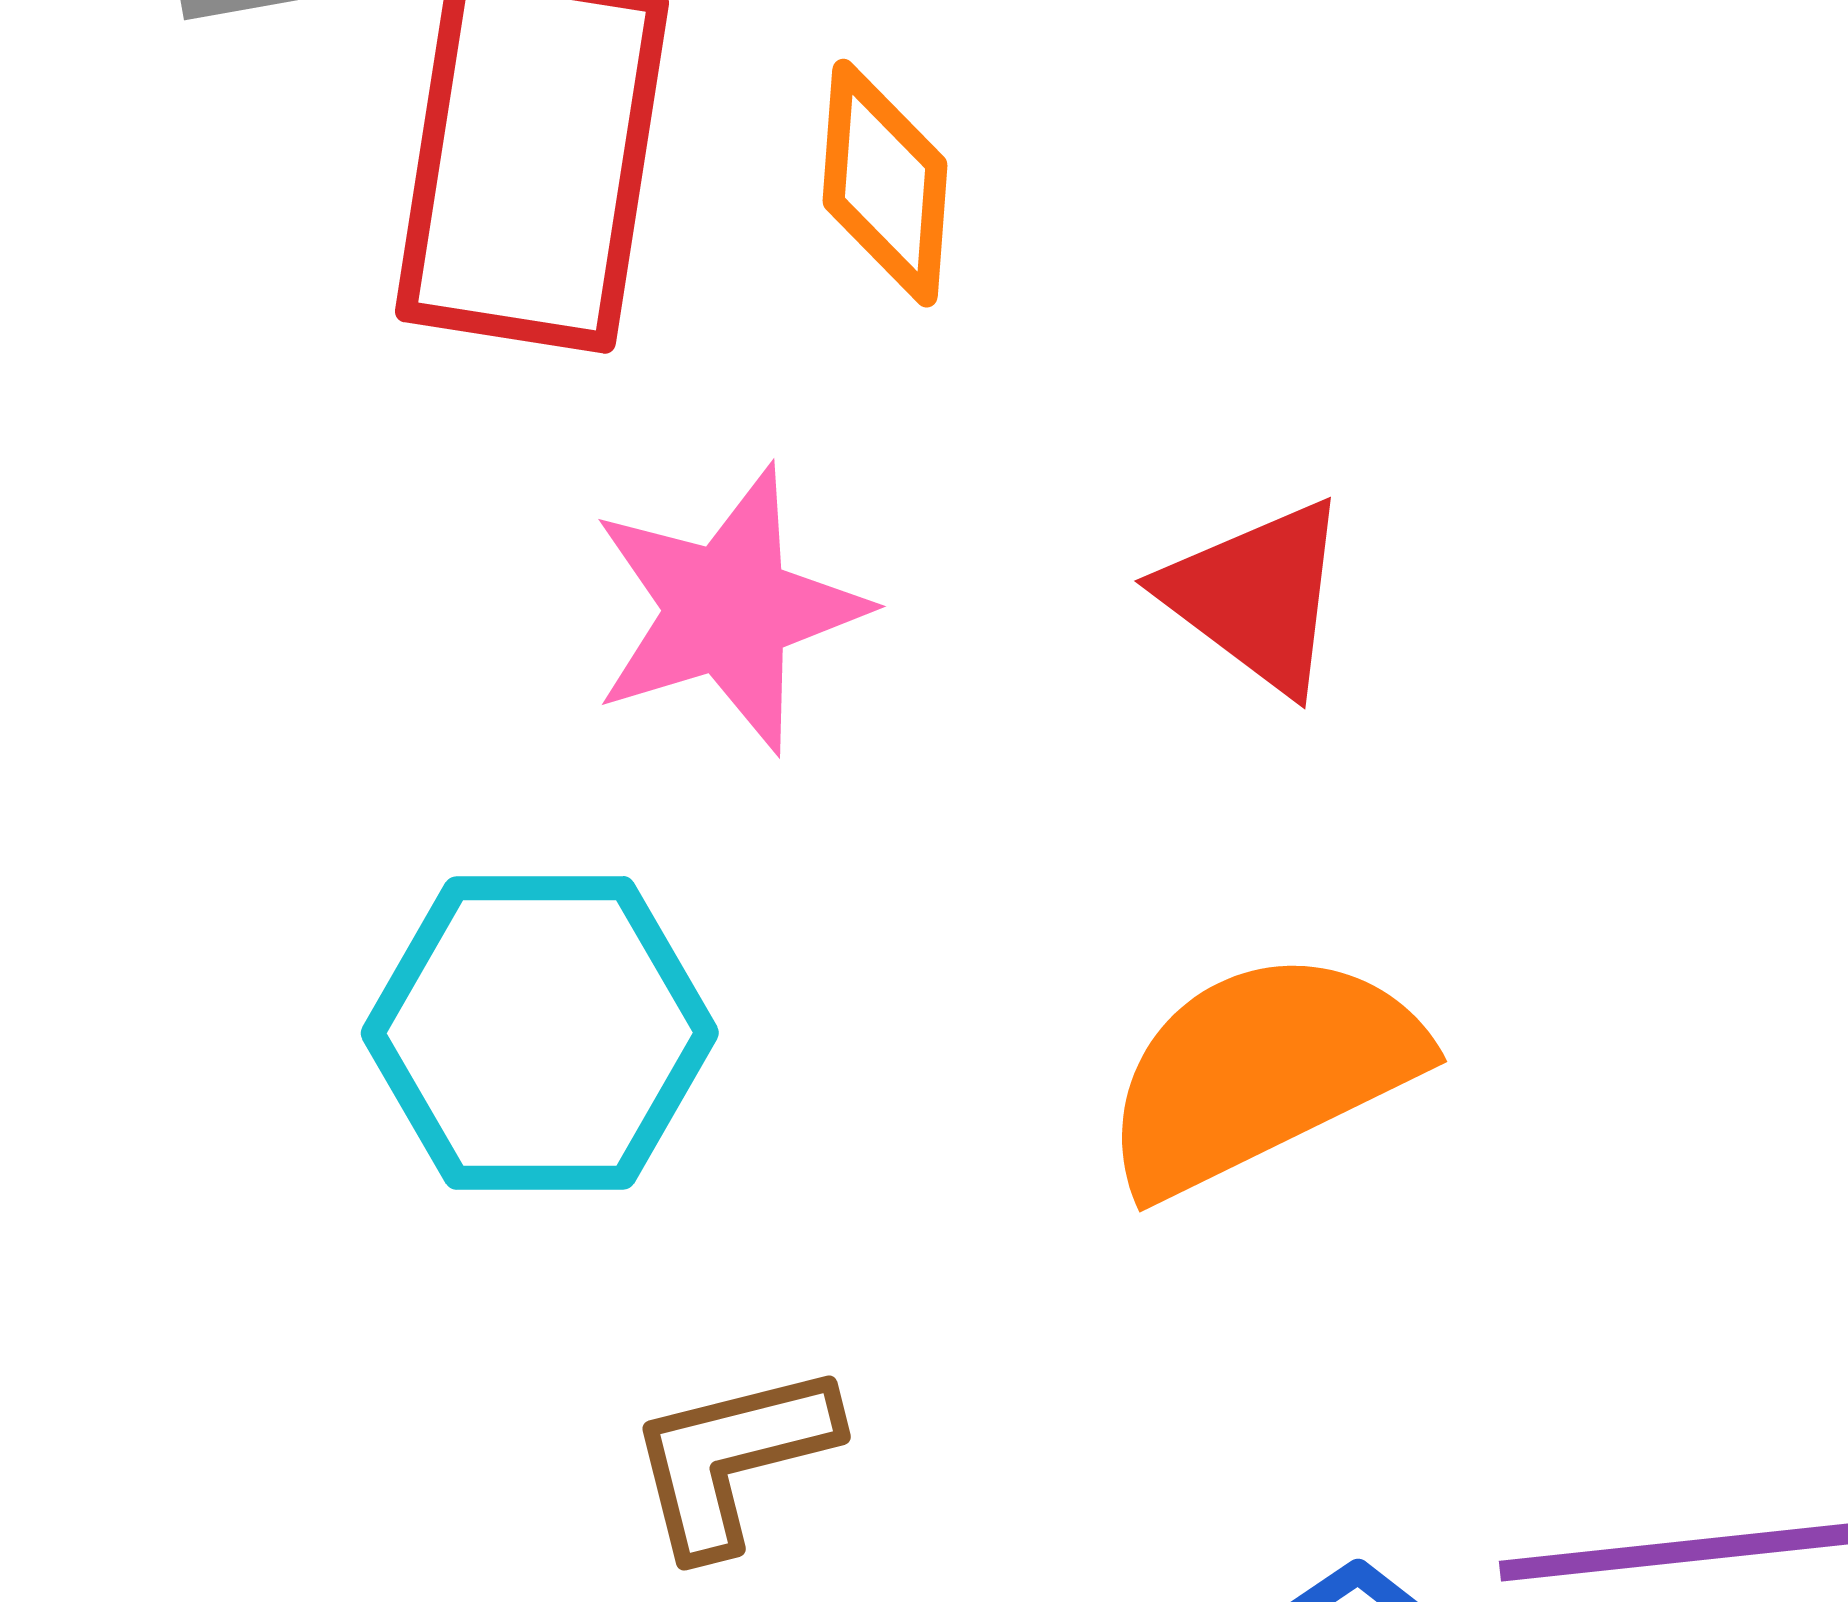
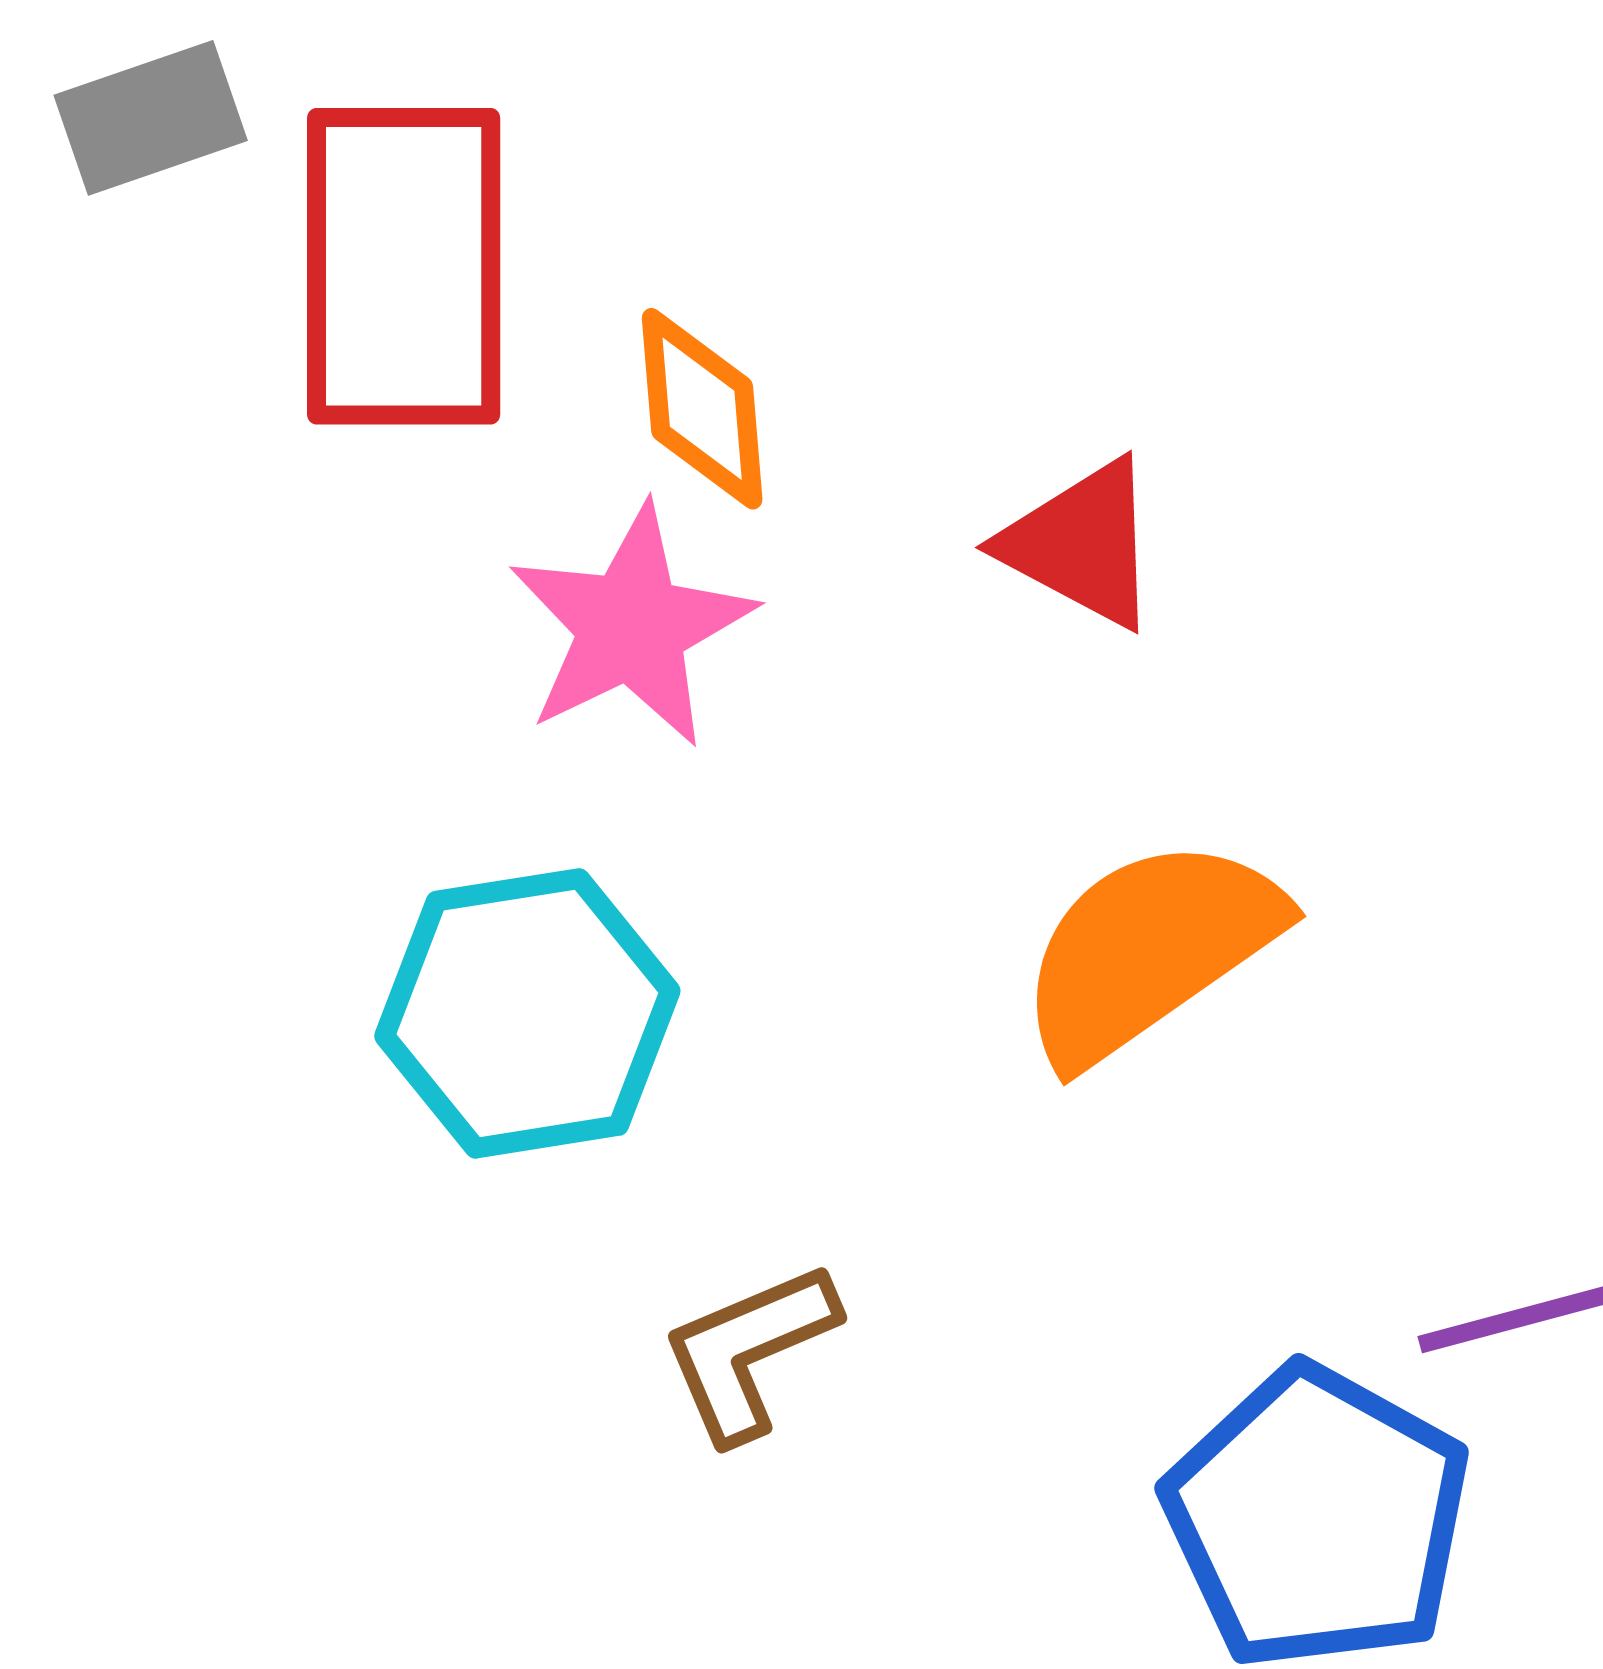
orange diamond: (885, 183) -> (702, 409), moved

